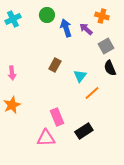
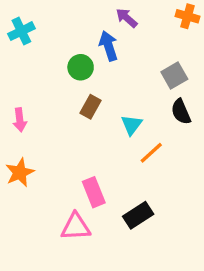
green circle: (47, 15) -> (81, 67), moved
orange cross: (102, 16) -> (187, 16), moved
purple arrow: (86, 29) -> (127, 18), moved

